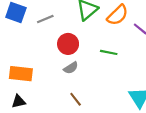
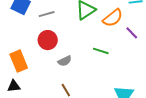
red circle: (68, 44) -> (48, 40), moved
orange rectangle: (21, 74) -> (19, 61), turned 55

